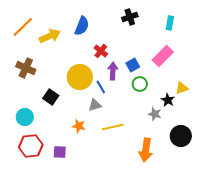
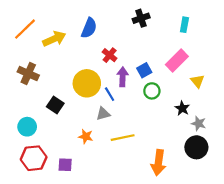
yellow triangle: (182, 88) -> (197, 81), moved, turned -48
gray star: (155, 114) -> (199, 123), moved

